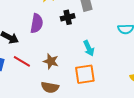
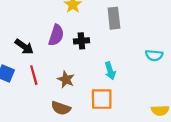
black cross: (68, 17) -> (81, 41), moved
red line: (22, 61) -> (34, 75), turned 36

